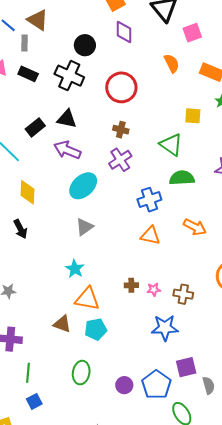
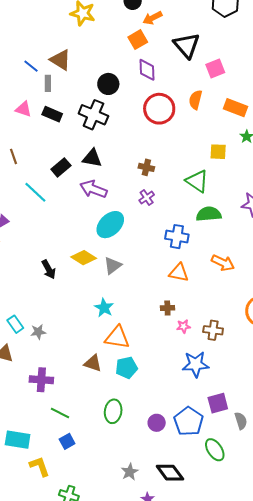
orange semicircle: (172, 63) -> (195, 100), turned -138
red circle: (121, 87) -> (159, 109), moved
purple cross: (120, 160) -> (147, 198), size x0.7
yellow diamond: (28, 192) -> (84, 258), moved, turned -60
blue cross: (149, 200) -> (177, 237), turned 30
brown cross: (131, 285) -> (167, 308), moved
green line: (28, 373) -> (60, 413), turned -66

